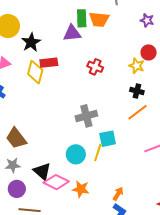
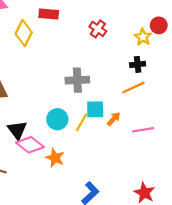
yellow diamond: (35, 72) -> (24, 33), moved
black cross: (137, 91) -> (138, 64), turned -32
orange arrow: (118, 194) -> (114, 119), moved

